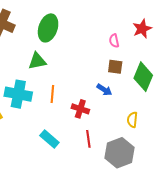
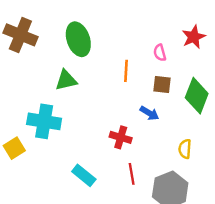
green ellipse: (48, 28) -> (78, 39), turned -36
orange line: (52, 94) -> (126, 71), moved

